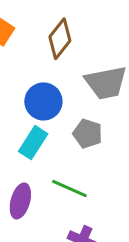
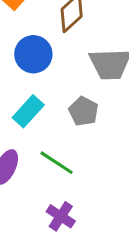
blue circle: (43, 101) -> (33, 54), moved

